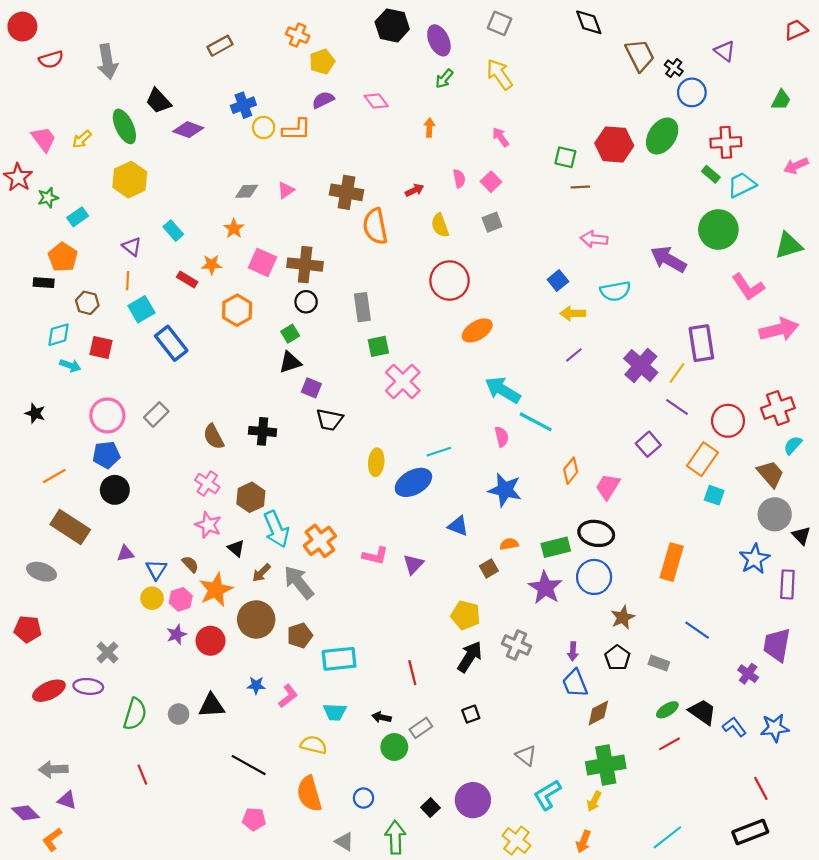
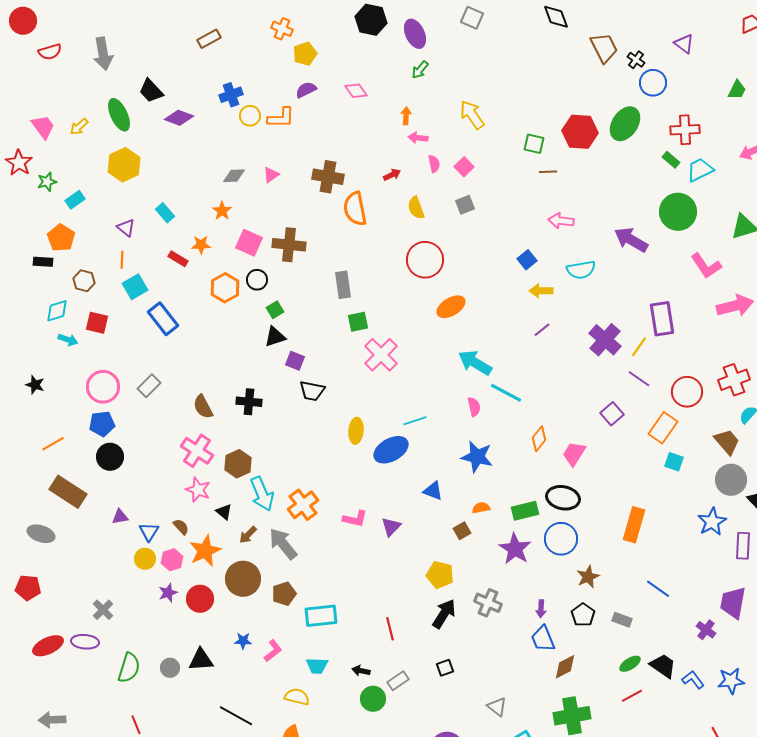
yellow arrow: (499, 74) -> (472, 115), moved
pink arrow: (501, 137) -> (418, 138), moved, turned -48
black circle: (306, 302) -> (257, 280), moved
pink cross: (207, 483) -> (197, 451), size x1.4

